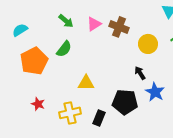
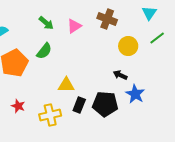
brown cross: (119, 27) -> (107, 19), moved
black arrow: (140, 73) -> (120, 75), turned -32
black rectangle: (99, 118) -> (79, 105), moved

